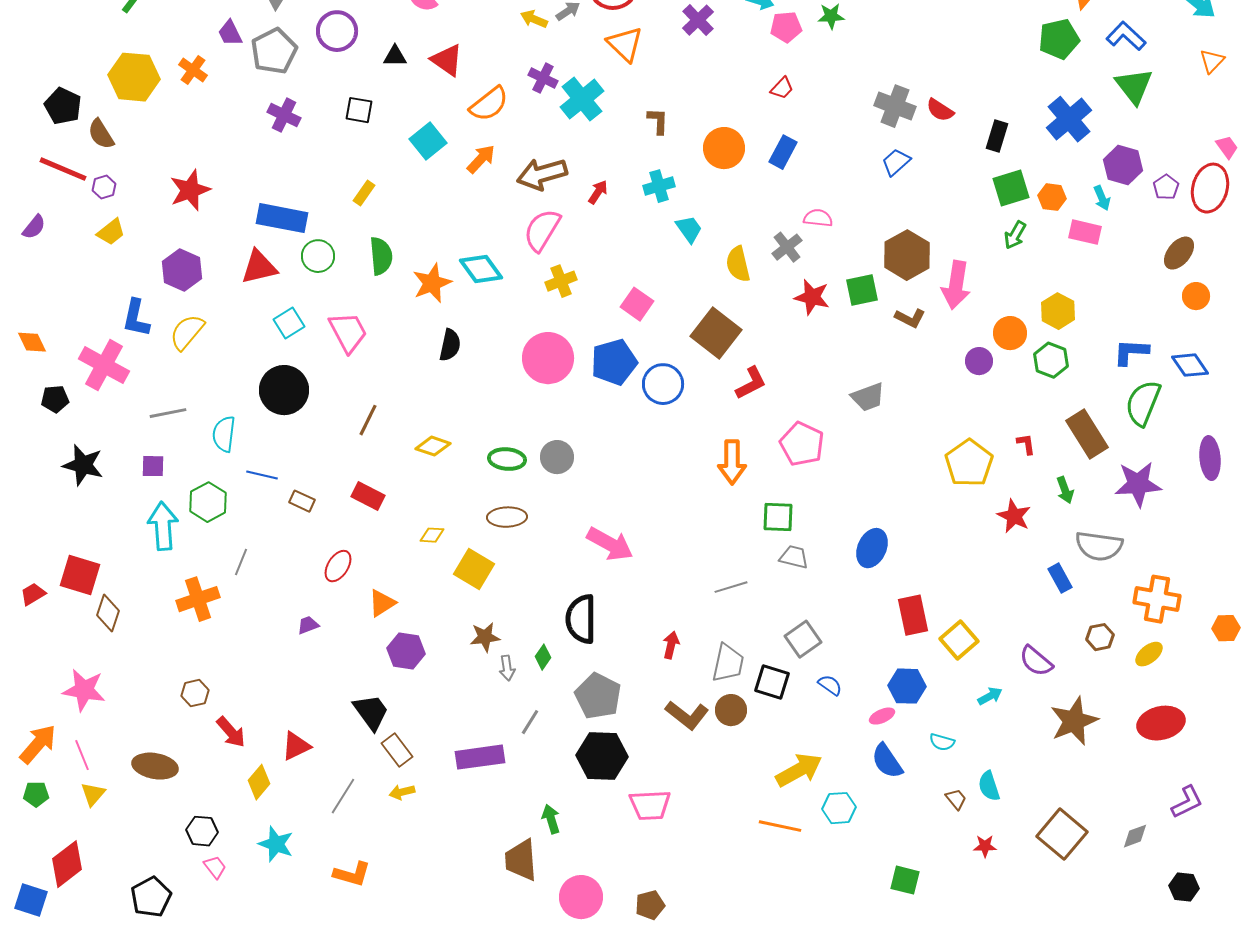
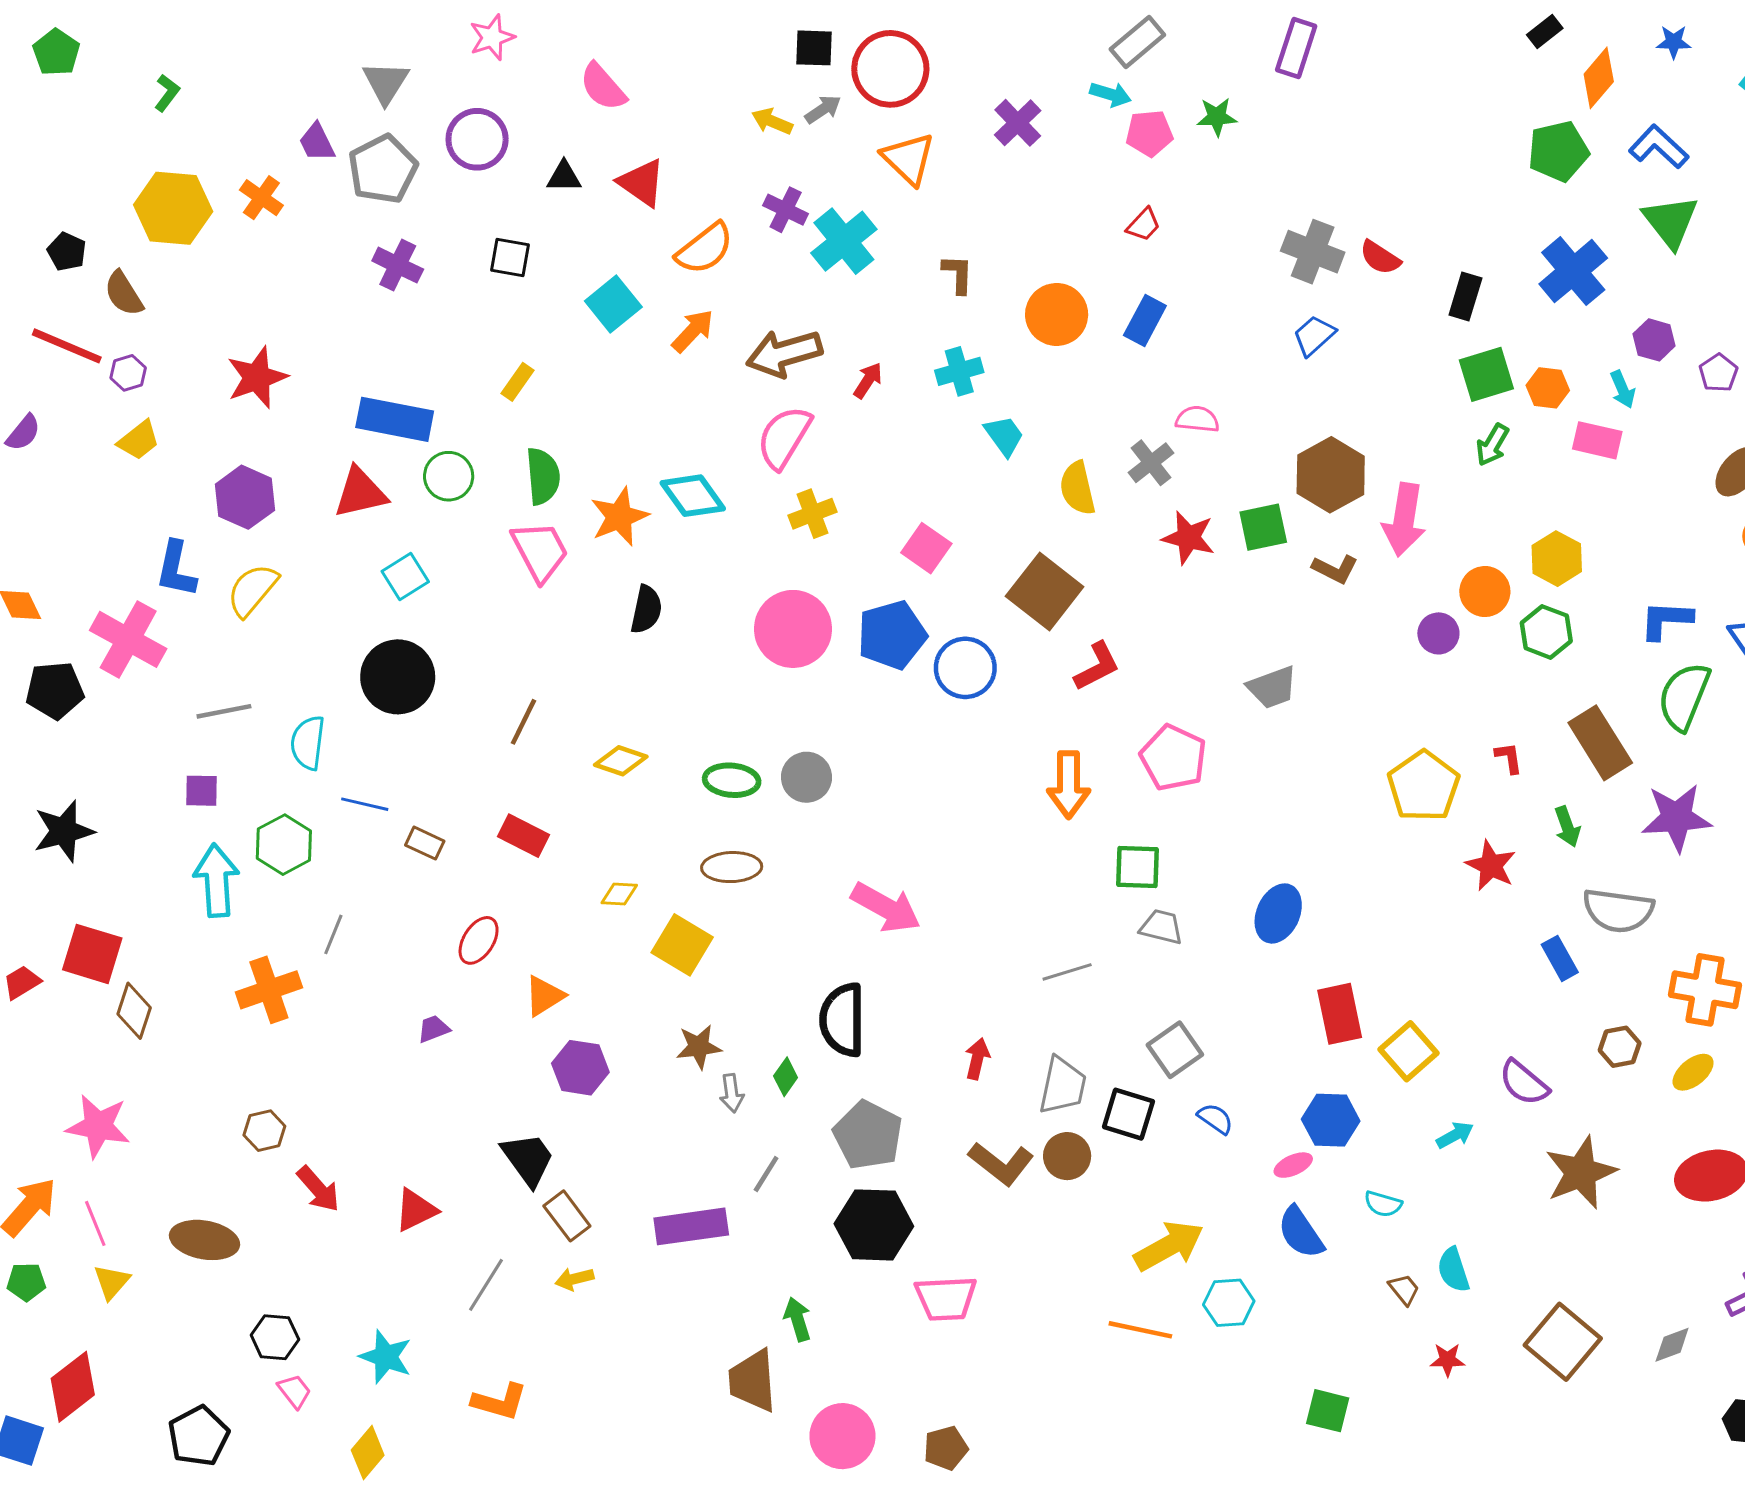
black pentagon: (63, 106) -> (67, 252), size x0.7
purple hexagon: (1123, 165) -> (1654, 340), size x0.7
pink trapezoid: (348, 332) -> (540, 551), moved
black pentagon: (55, 399) -> (55, 690), size x1.4
black star: (83, 465) -> (64, 831), moved, turned -30
yellow diamond: (259, 782) -> (368, 1453), moved

